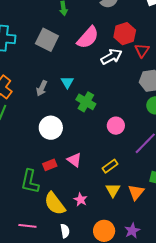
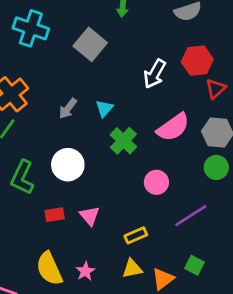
pink semicircle: (88, 37) -> (173, 127), moved
white arrow: (111, 57) -> (155, 74), moved, turned 135
green L-shape: (30, 181) -> (22, 177), moved
yellow triangle: (113, 190) -> (132, 269), turned 35

